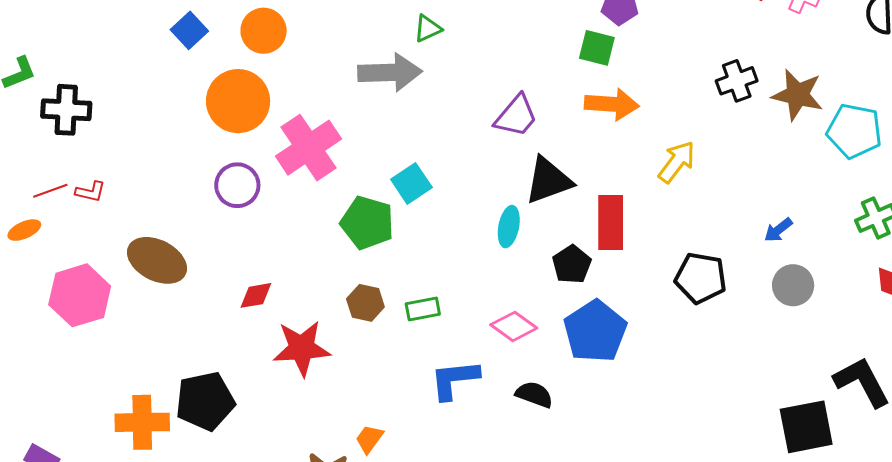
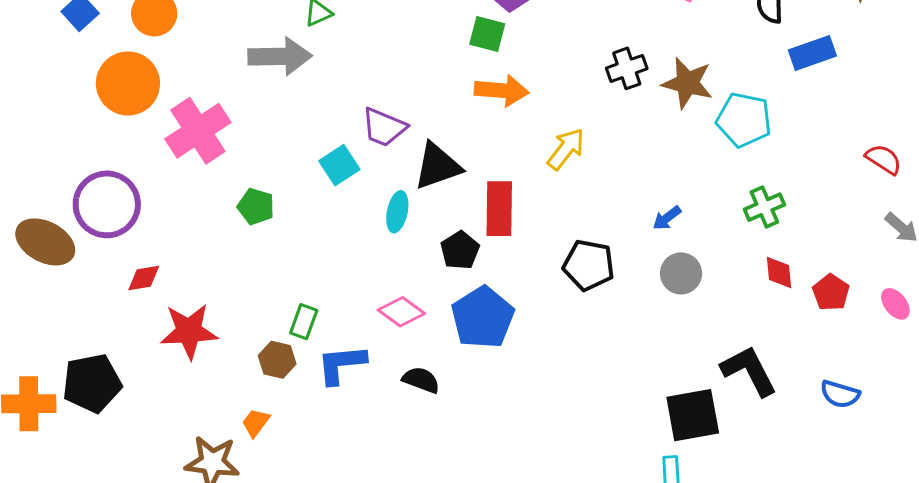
purple trapezoid: (516, 116) -> (384, 127), moved, turned 72
cyan square: (411, 183) -> (339, 165), moved
purple circle: (237, 185) -> (107, 204), moved, size x1.5
green pentagon: (367, 223) -> (256, 206), size x0.7
brown hexagon: (365, 303) -> (277, 360), moved
green rectangle: (423, 309) -> (304, 322), moved, turned -60

